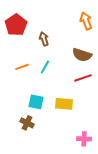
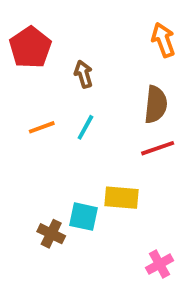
brown semicircle: (82, 55) -> (156, 104), turned -102
cyan square: (36, 102) -> (84, 217), moved
pink cross: (84, 139) -> (159, 264), turned -32

